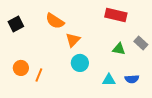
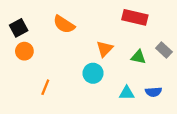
orange triangle: (73, 40) -> (105, 49), moved
orange circle: (21, 68) -> (24, 51), moved

